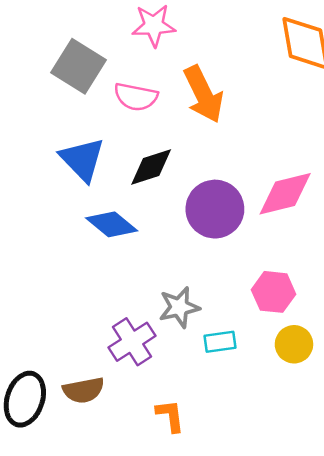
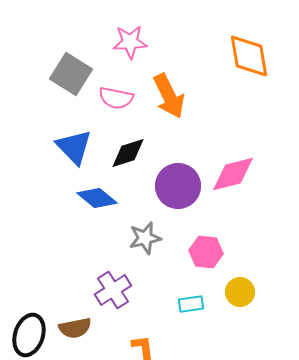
pink hexagon: (274, 292) -> (206, 252), moved
gray star: (179, 307) -> (145, 238), moved
cyan rectangle: (220, 342) -> (191, 304), moved

